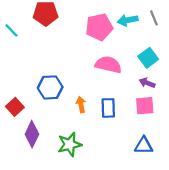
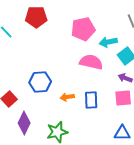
cyan arrow: (128, 20) -> (108, 42), moved
orange arrow: (81, 105) -> (67, 97), turned -88

